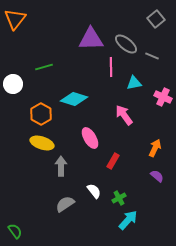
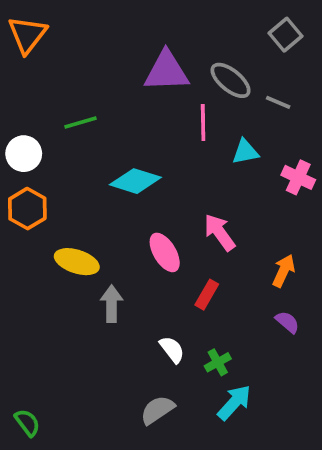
orange hexagon: (41, 114) -> (27, 209), moved
pink arrow: (124, 115) -> (220, 232), moved
gray semicircle: (65, 204) -> (157, 410), moved

